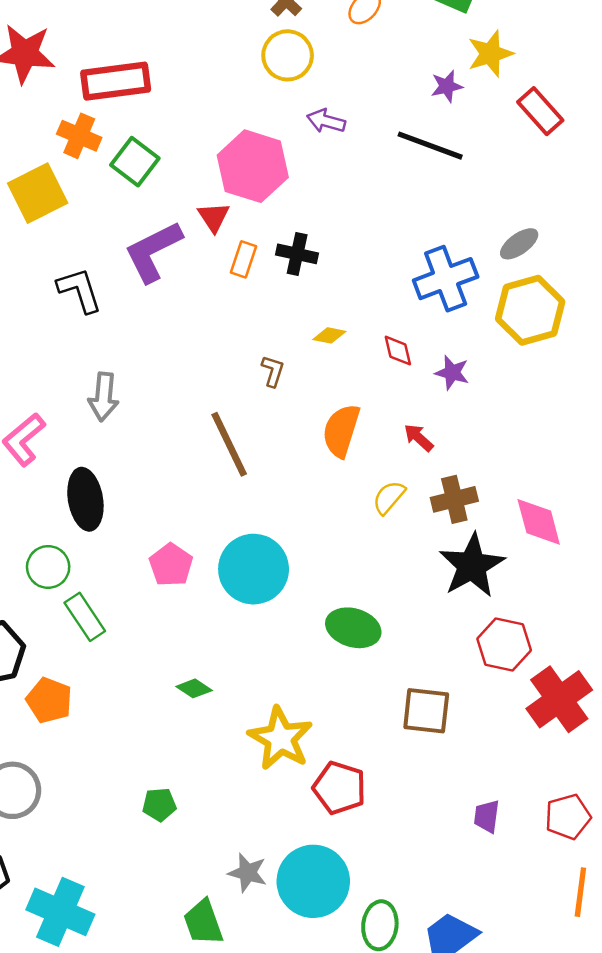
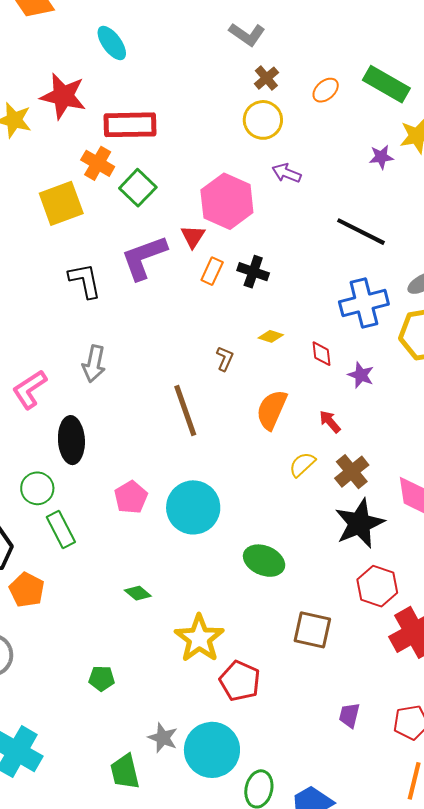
black line: (430, 146) -> (361, 232), moved
brown cross: (454, 499) -> (352, 472), turned -32

